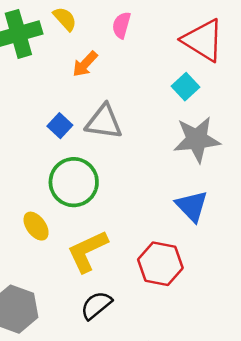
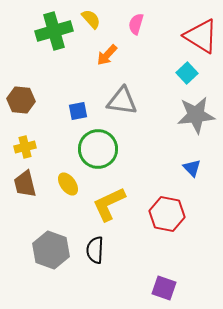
blue square: (60, 126) -> (78, 111), moved, turned 36
blue triangle: (192, 206) -> (192, 168), size x0.7
black semicircle: (96, 305) -> (95, 250), moved, turned -48

